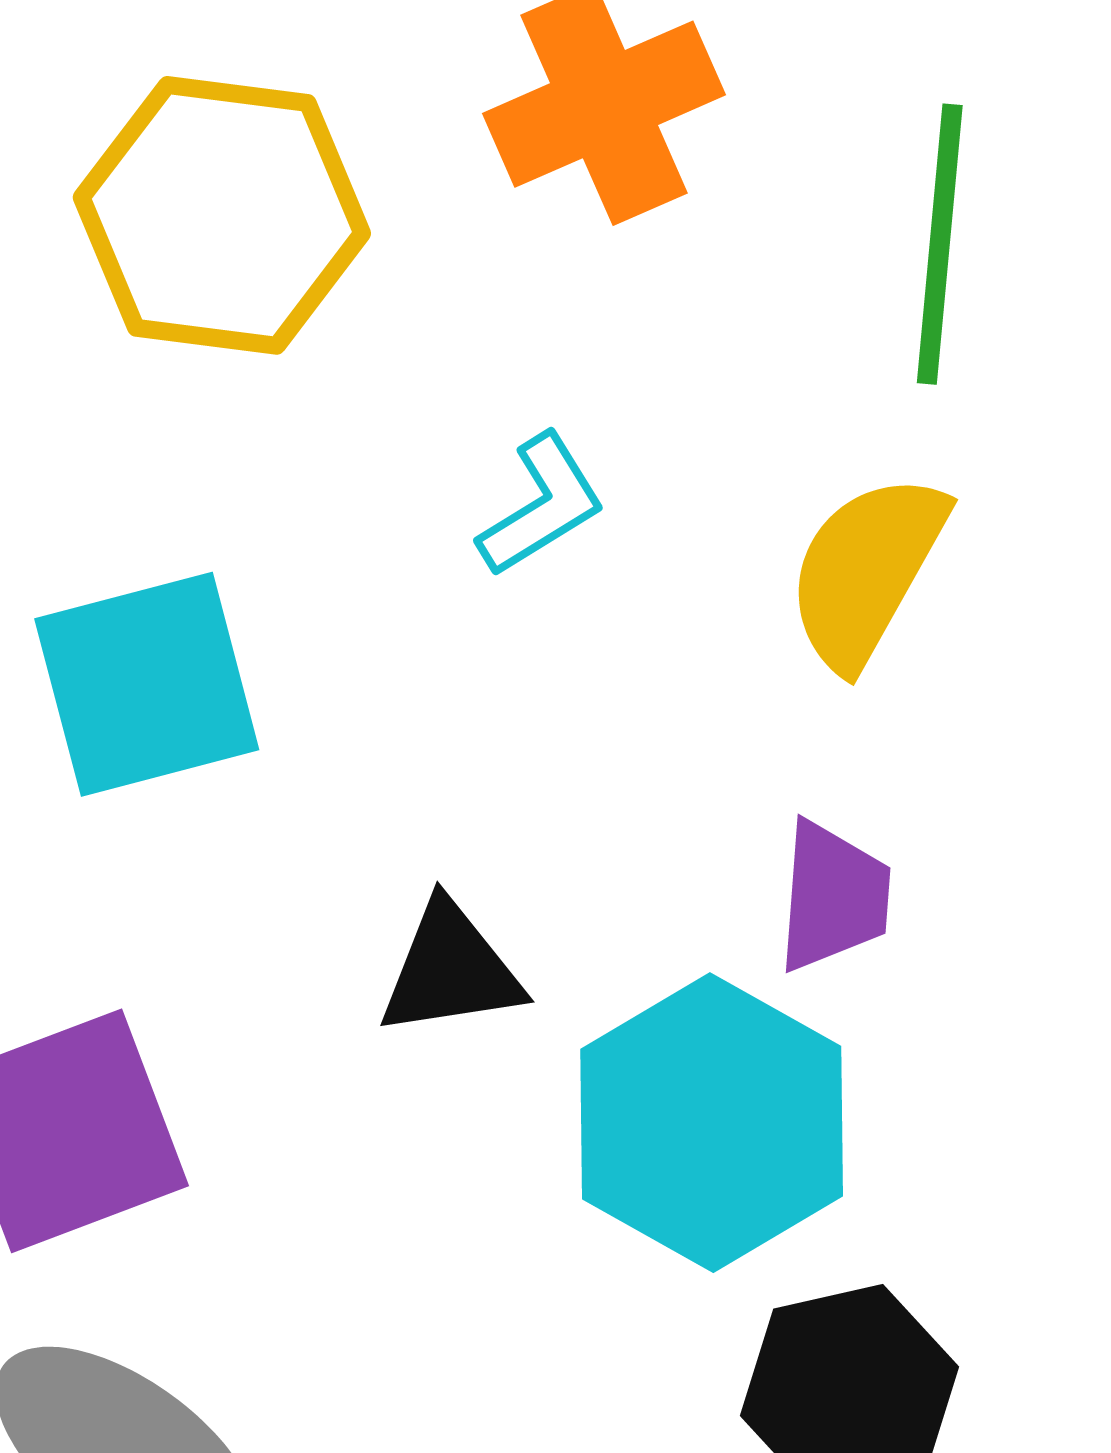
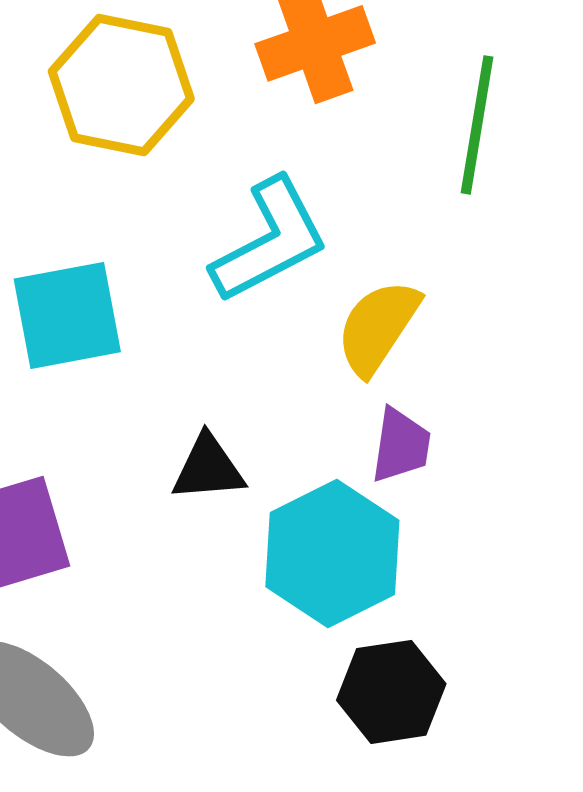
cyan L-shape: (542, 505) -> (270, 241), size x1.8
yellow semicircle: (866, 571) -> (378, 327), moved

